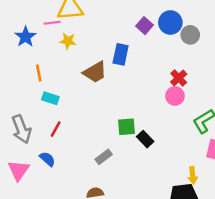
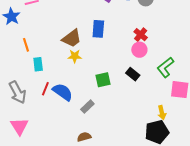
yellow star: (68, 41) -> (75, 56), moved
blue rectangle: (121, 54) -> (98, 29), moved
cyan rectangle: (50, 98) -> (38, 64), turned 72
black rectangle: (145, 139) -> (133, 74), moved
blue semicircle: (47, 159) -> (63, 92), moved, size x1.5

